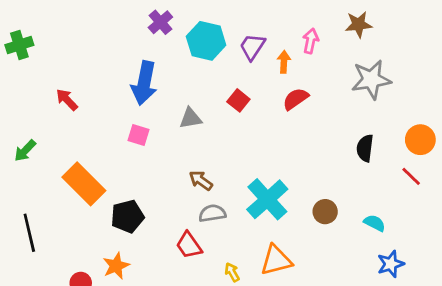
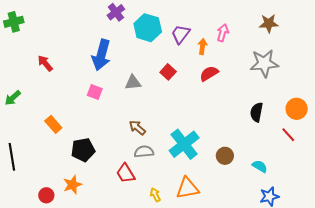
brown star: (359, 24) -> (269, 23), moved
orange rectangle: (84, 184) -> (53, 124), size x0.6

